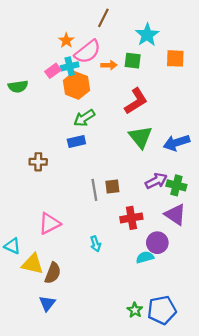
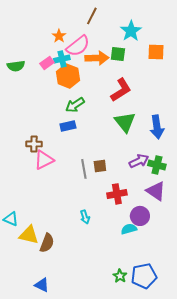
orange arrow: (109, 65) -> (97, 58), size x1.6
green semicircle: (18, 87) -> (16, 66), moved
blue arrow: (176, 143) -> (157, 127), turned -80
pink triangle: (49, 224) -> (44, 160), moved
blue triangle: (47, 303) -> (42, 285), moved, turned -42

